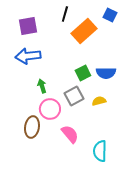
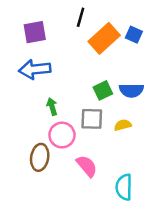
blue square: (110, 15) -> (134, 35), moved
gray square: (74, 96) -> (92, 119), turned 30

